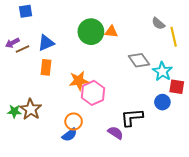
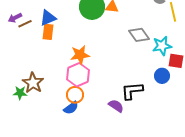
orange rectangle: (46, 67) -> (48, 32), moved
cyan star: (162, 71) -> (162, 46), turned 30
pink hexagon: (93, 93) -> (78, 75), moved
green star: (14, 111) -> (20, 93), moved

